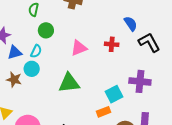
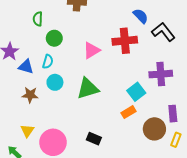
red cross: (112, 44) -> (125, 41), size x1.6
blue triangle: (15, 52) -> (26, 67), turned 42
cyan circle: (32, 69) -> (55, 82), moved

